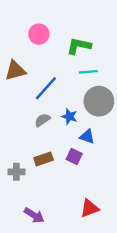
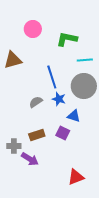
cyan line: (88, 72) -> (85, 60), moved
blue line: (46, 88) -> (52, 77), moved, turned -60
purple arrow: (34, 215) -> (30, 159), moved

